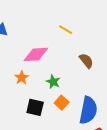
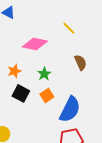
orange star: (22, 78) -> (14, 71), moved

